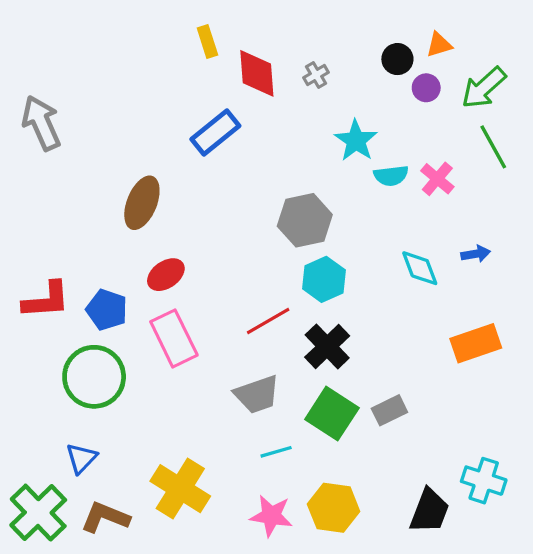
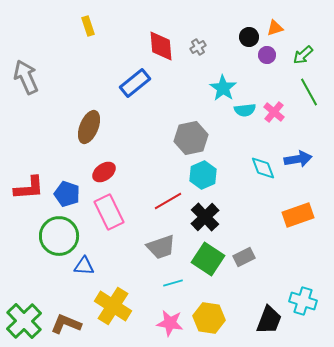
yellow rectangle: (207, 41) -> (88, 26), moved
green arrow: (484, 88) -> (303, 55), size x0.7
blue arrow: (476, 254) -> (298, 159), size x1.5
blue triangle: (81, 458) -> (84, 266), moved, turned 50

